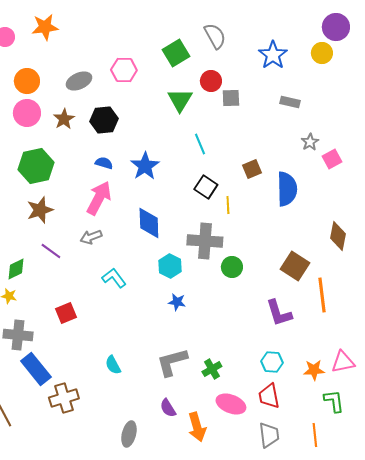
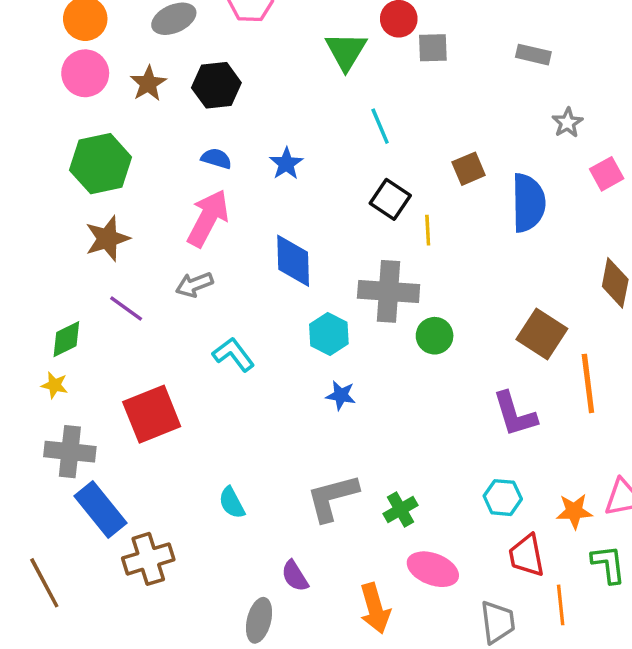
pink square: (332, 159) -> (607, 174), moved
blue star: (145, 166) -> (286, 164), size x0.7
red square: (66, 313) -> (152, 414), size x1.6
red trapezoid: (269, 396) -> (527, 556), moved
purple semicircle: (168, 408) -> (295, 576), moved
orange line: (315, 435) -> (561, 605), moved

